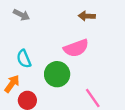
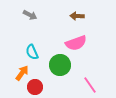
brown arrow: (87, 16) -> (77, 16), moved

